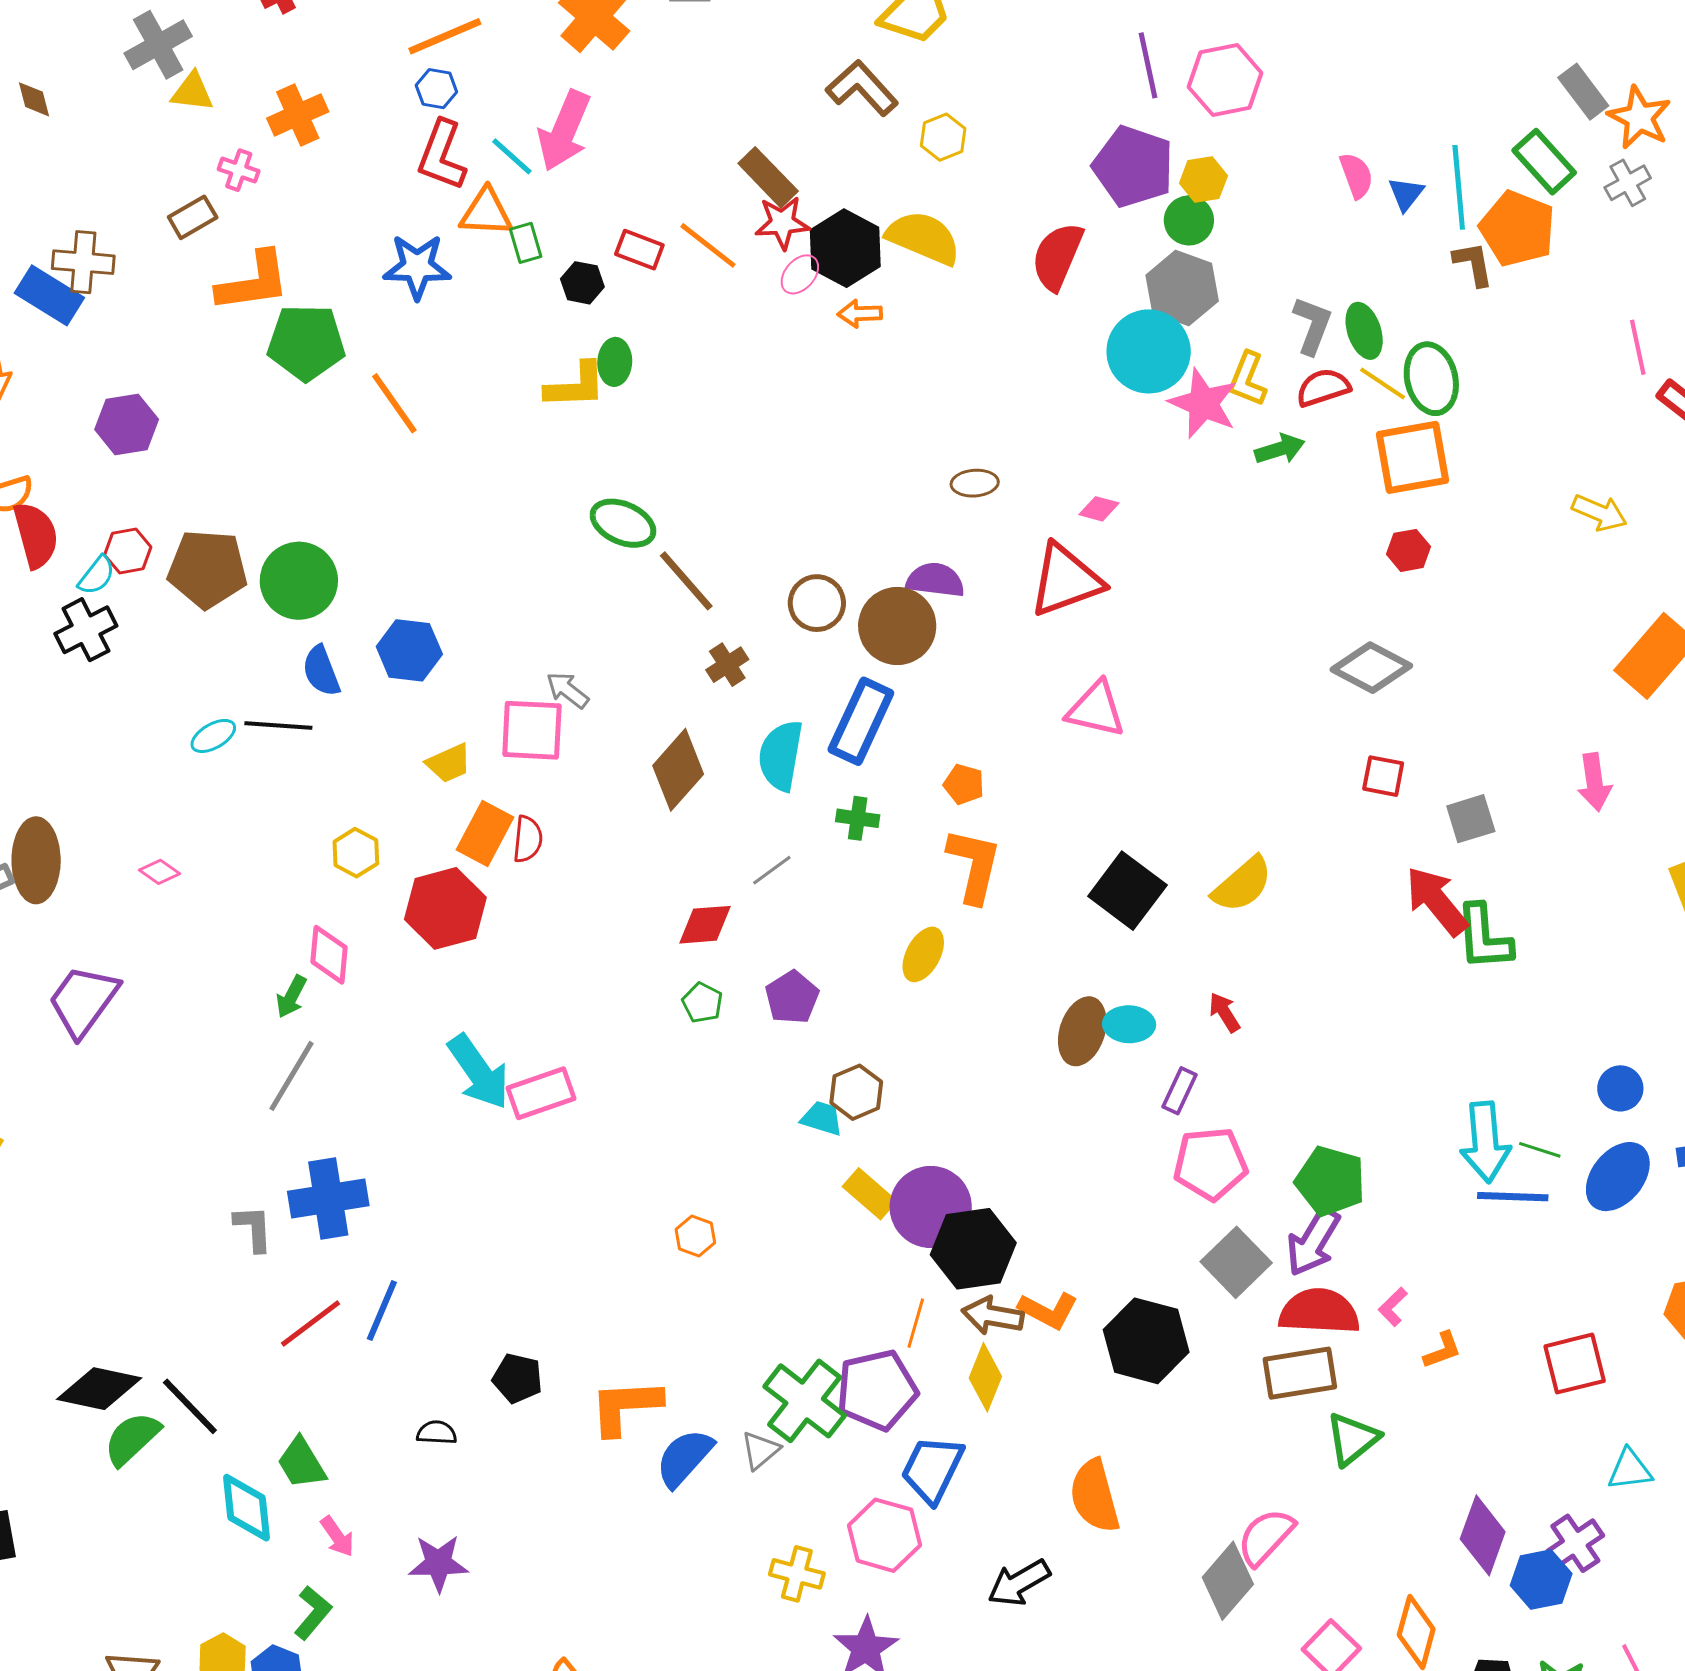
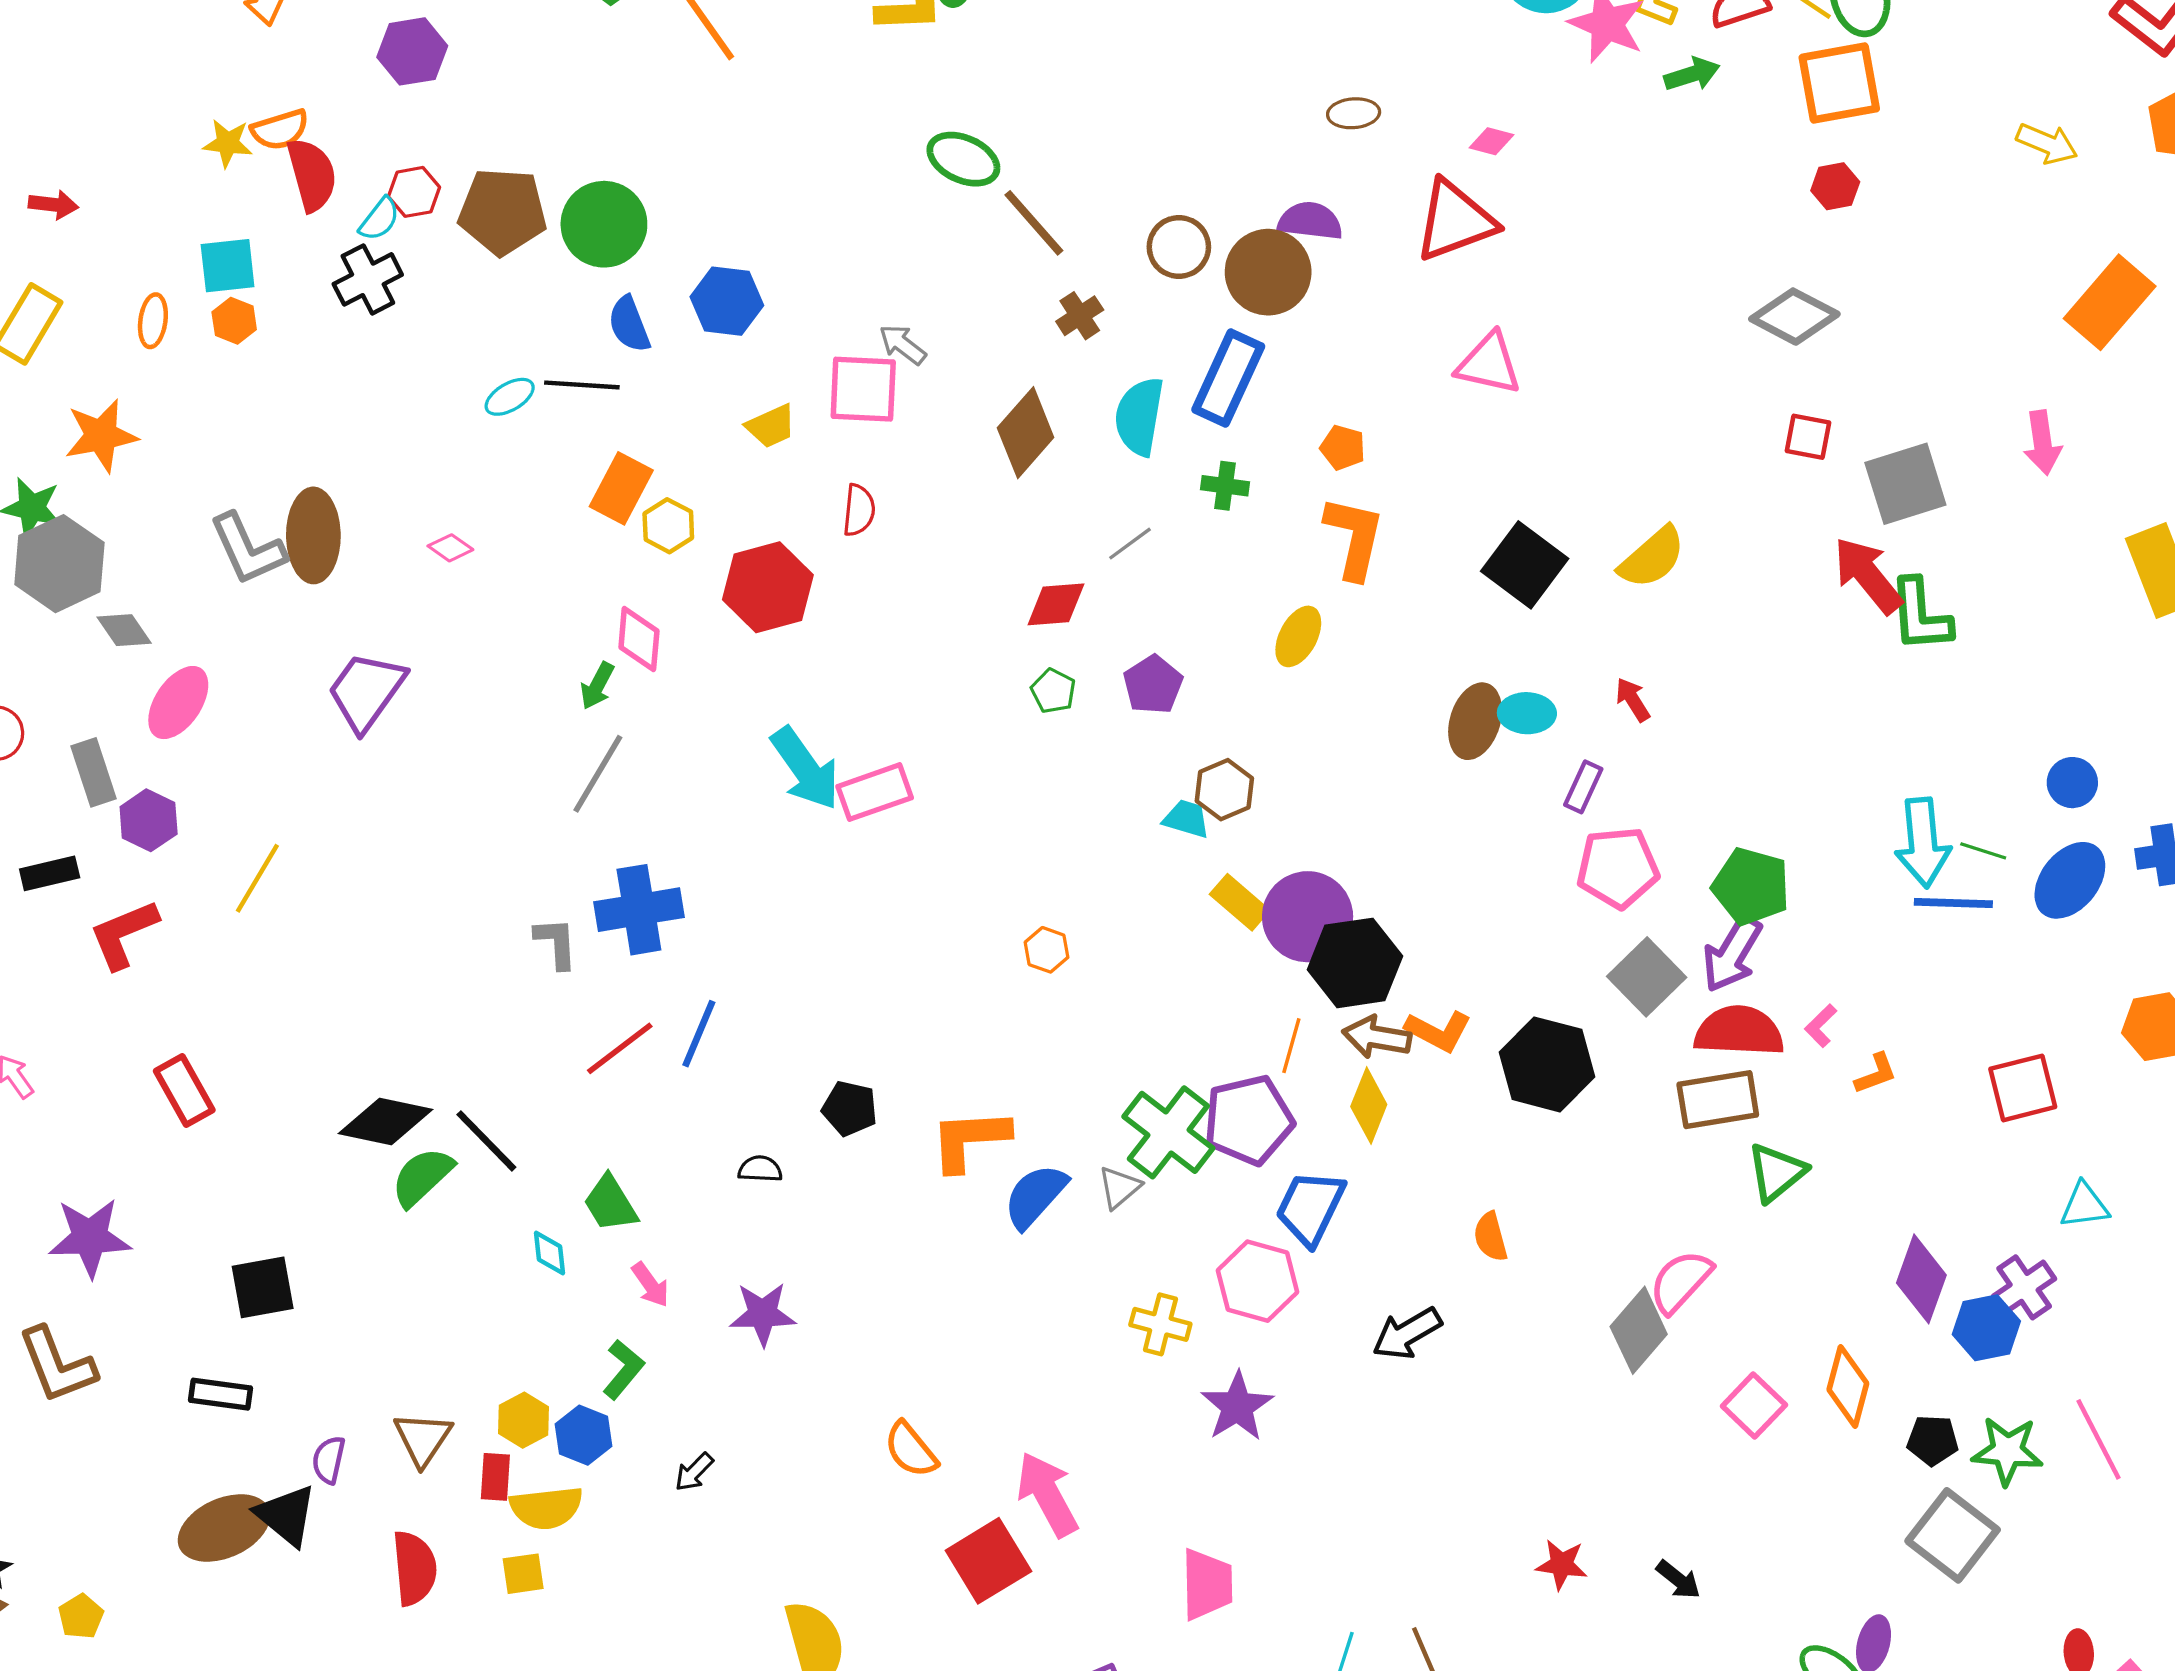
gray square: (1471, 819) -> (1905, 484), size x1.5
orange rectangle: (485, 834) -> (621, 488), moved
orange semicircle: (1095, 1496) -> (1491, 1237), size x0.6
cyan diamond: (247, 1508) -> (549, 1253), size x0.6

